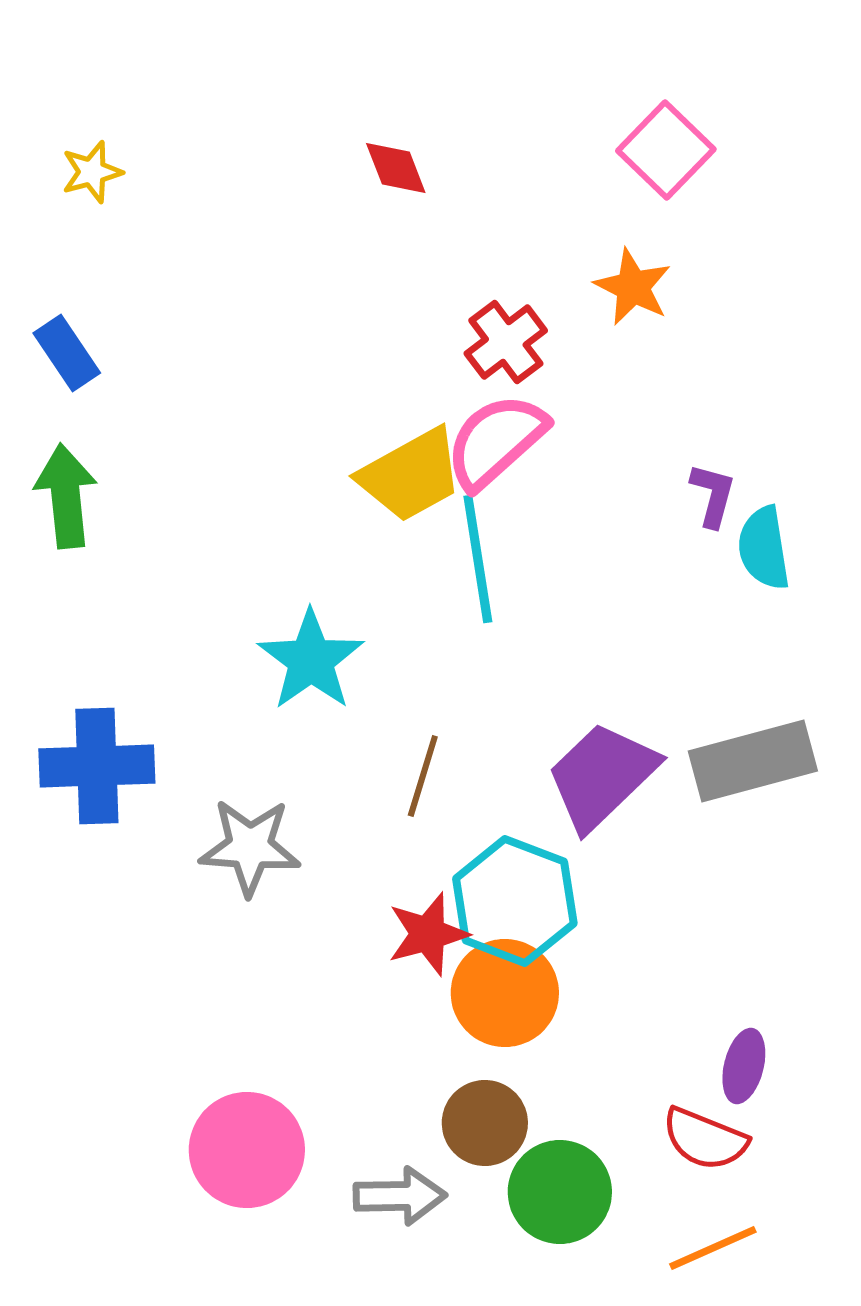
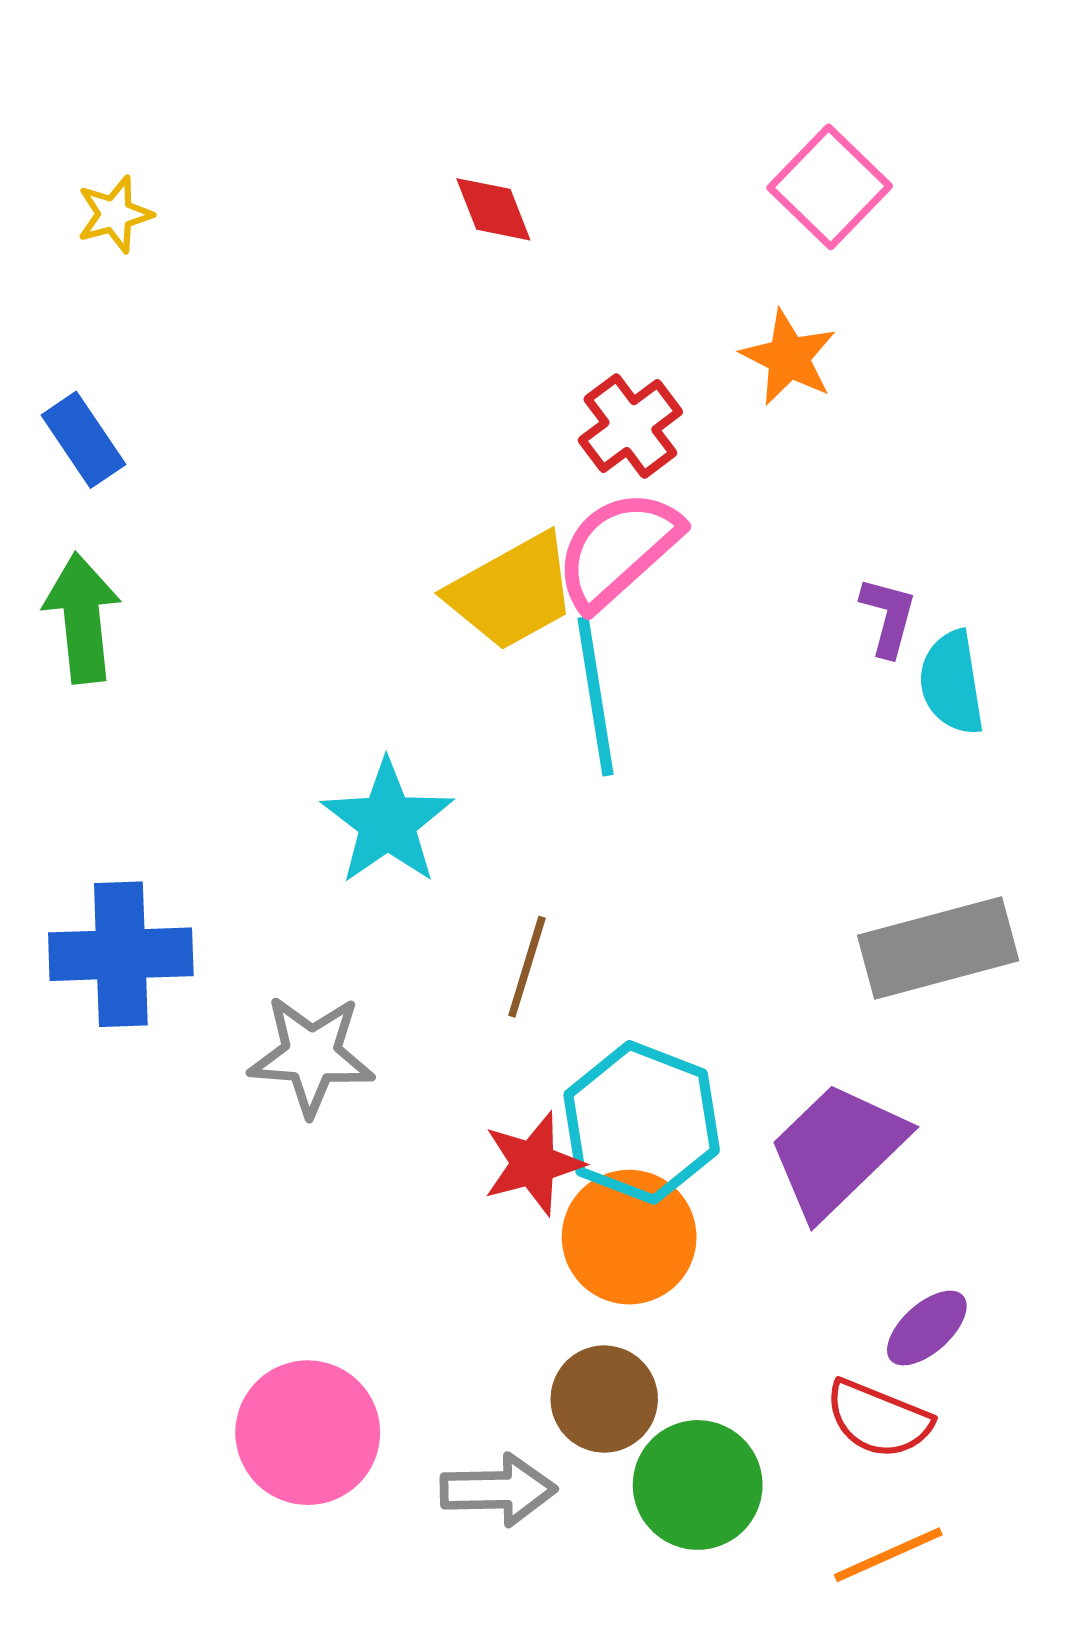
purple trapezoid: (602, 776) -> (837, 1150), moved
purple ellipse: (744, 1066) -> (927, 1328), turned 34

